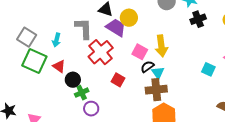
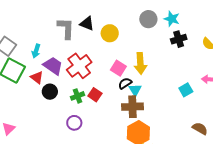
gray L-shape: (84, 28) -> (66, 28), moved
purple trapezoid: (116, 28) -> (53, 66), moved
cyan square: (208, 69) -> (186, 90), turned 32
green cross: (82, 93) -> (78, 96), moved
purple circle: (91, 109) -> (74, 123), moved

